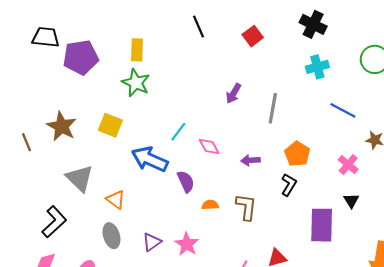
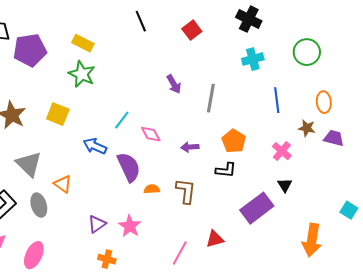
yellow rectangle: (137, 50) -> (83, 43), turned -65
purple arrow: (234, 93) -> (174, 84), turned -60
blue line: (343, 110) -> (277, 100), turned 55
blue arrow: (150, 159) -> (95, 146), size x0.7
purple semicircle: (186, 182) -> (129, 167), size x1.4
black L-shape: (289, 185) -> (226, 170), turned 65
purple rectangle: (322, 225) -> (257, 208), turned 52
gray ellipse: (111, 236) -> (39, 205), moved

